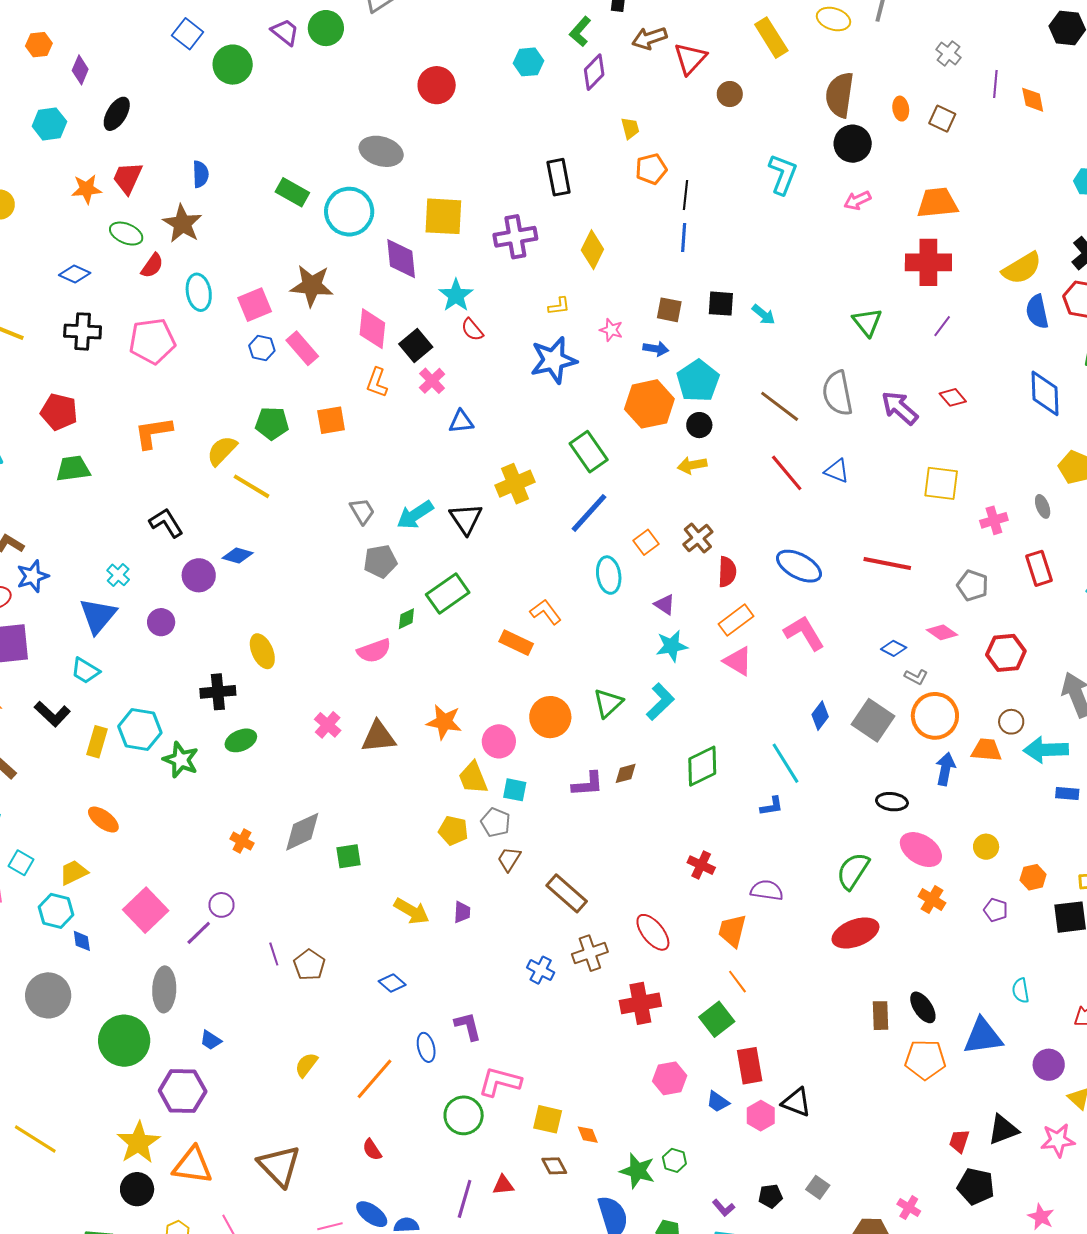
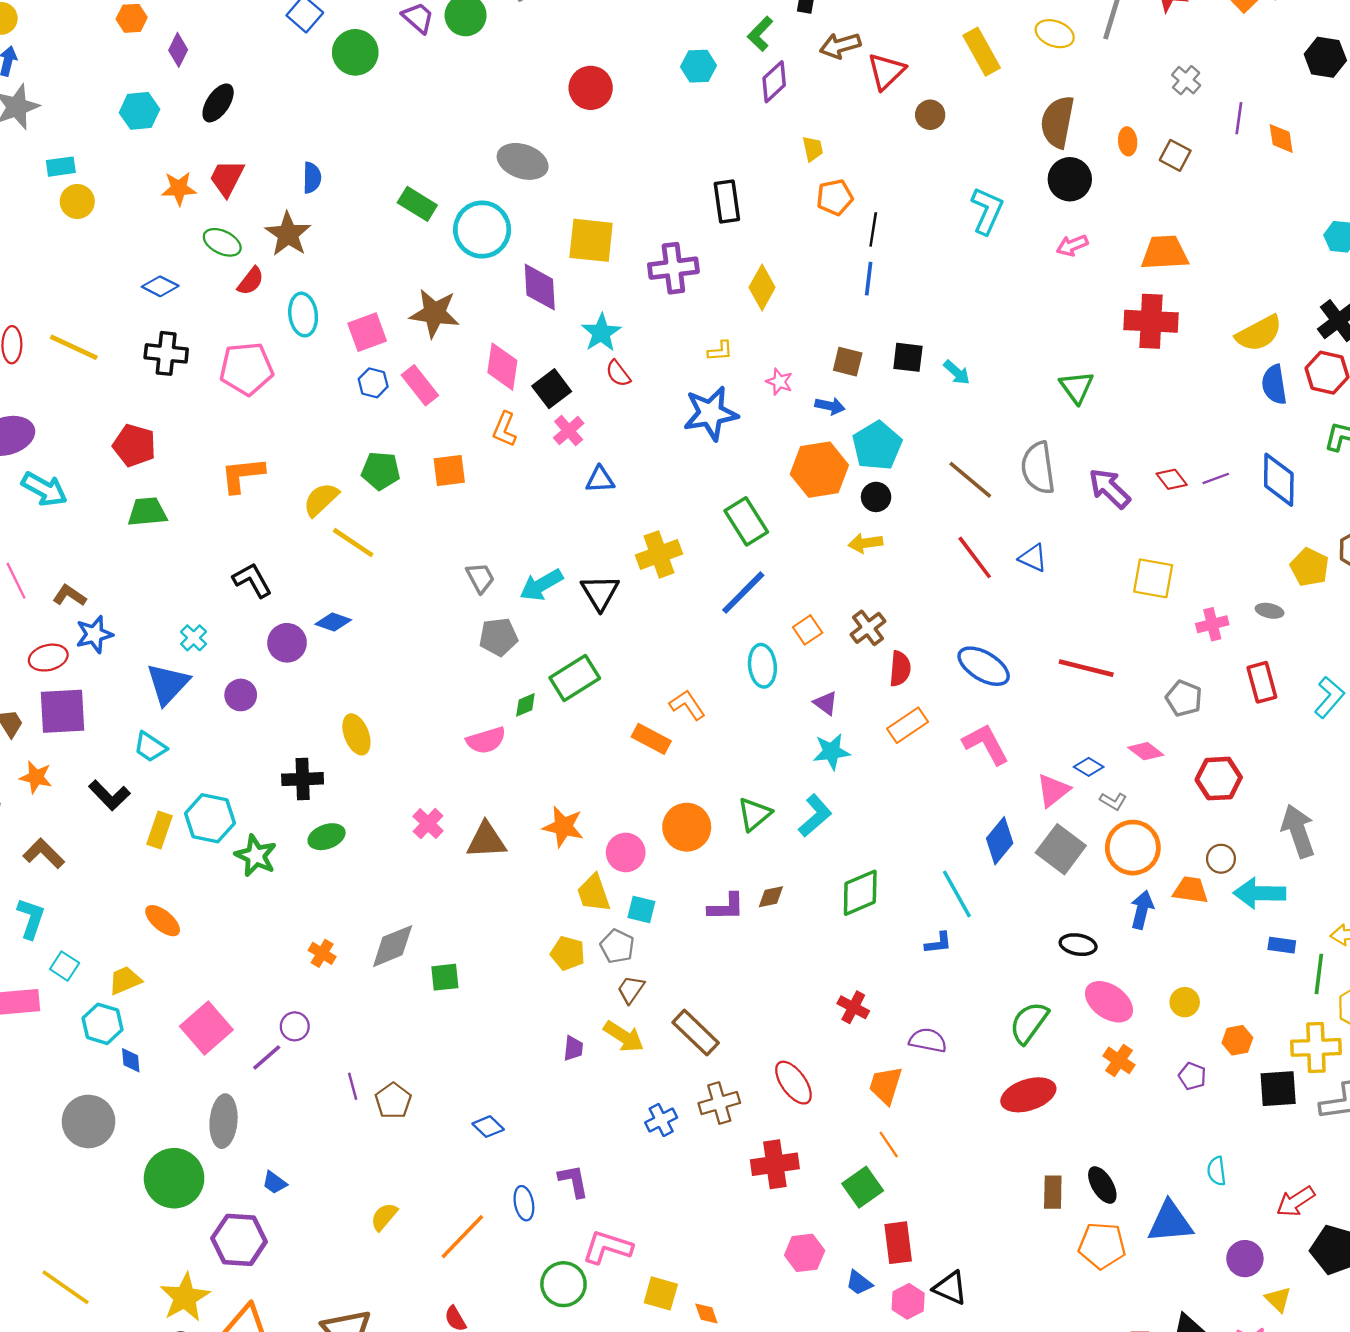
purple line: (942, 326) -> (1216, 478), moved, turned 30
gray ellipse: (1043, 506) -> (1270, 611), turned -60
pink triangle: (738, 661) -> (1053, 790), moved, turned 48
blue diamond: (820, 716) -> (1000, 841), size x1.4
yellow arrow: (412, 911) -> (624, 1037), moved
blue cross: (541, 970) -> (661, 1120), turned 32

